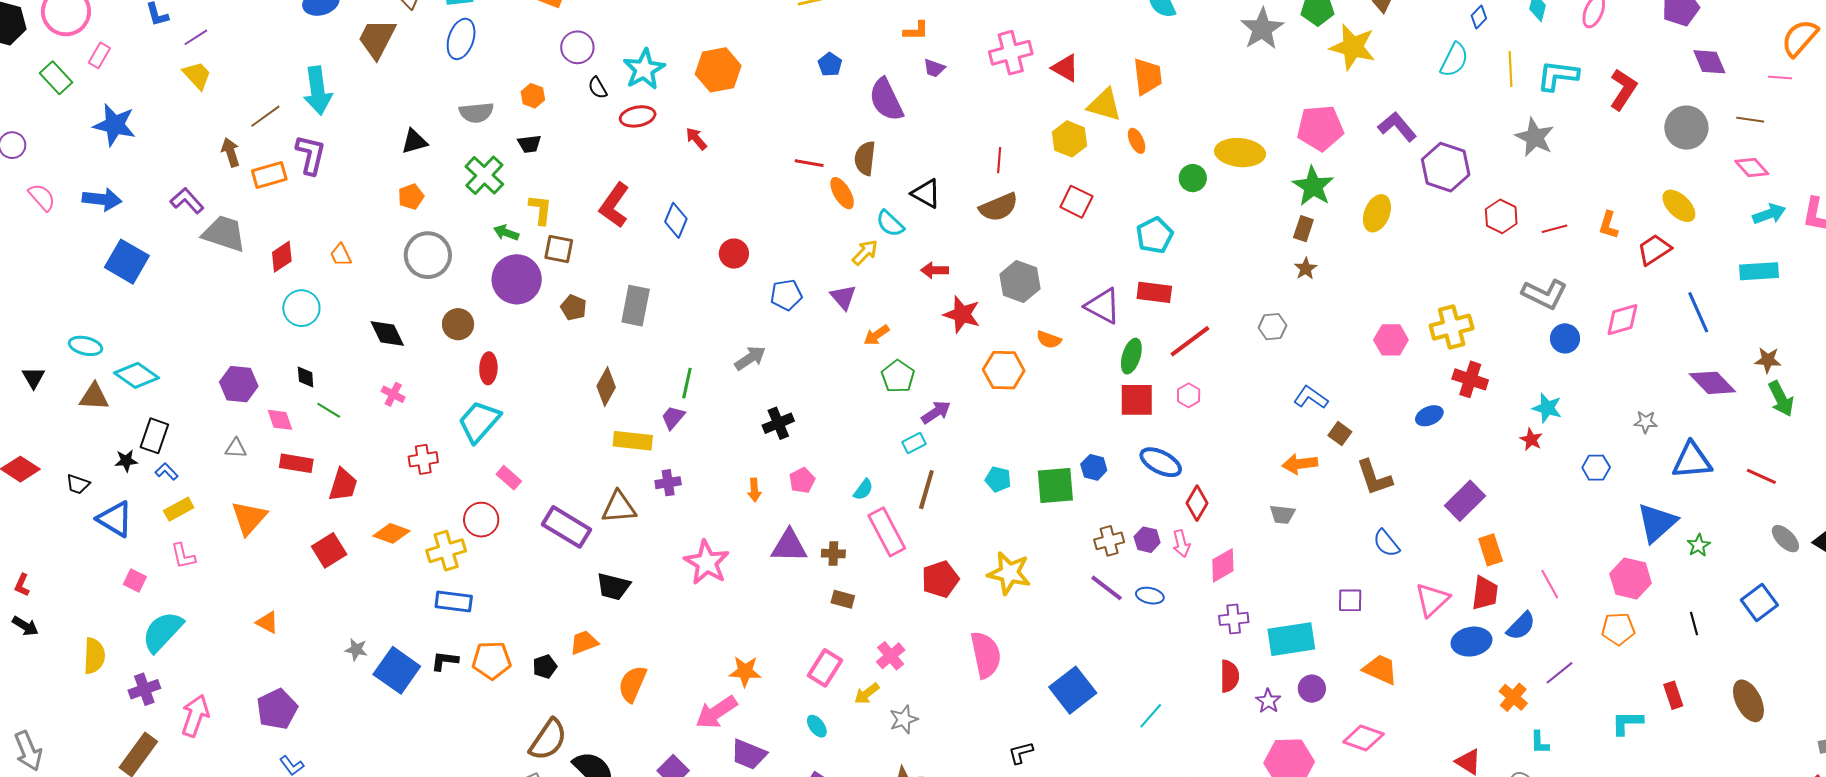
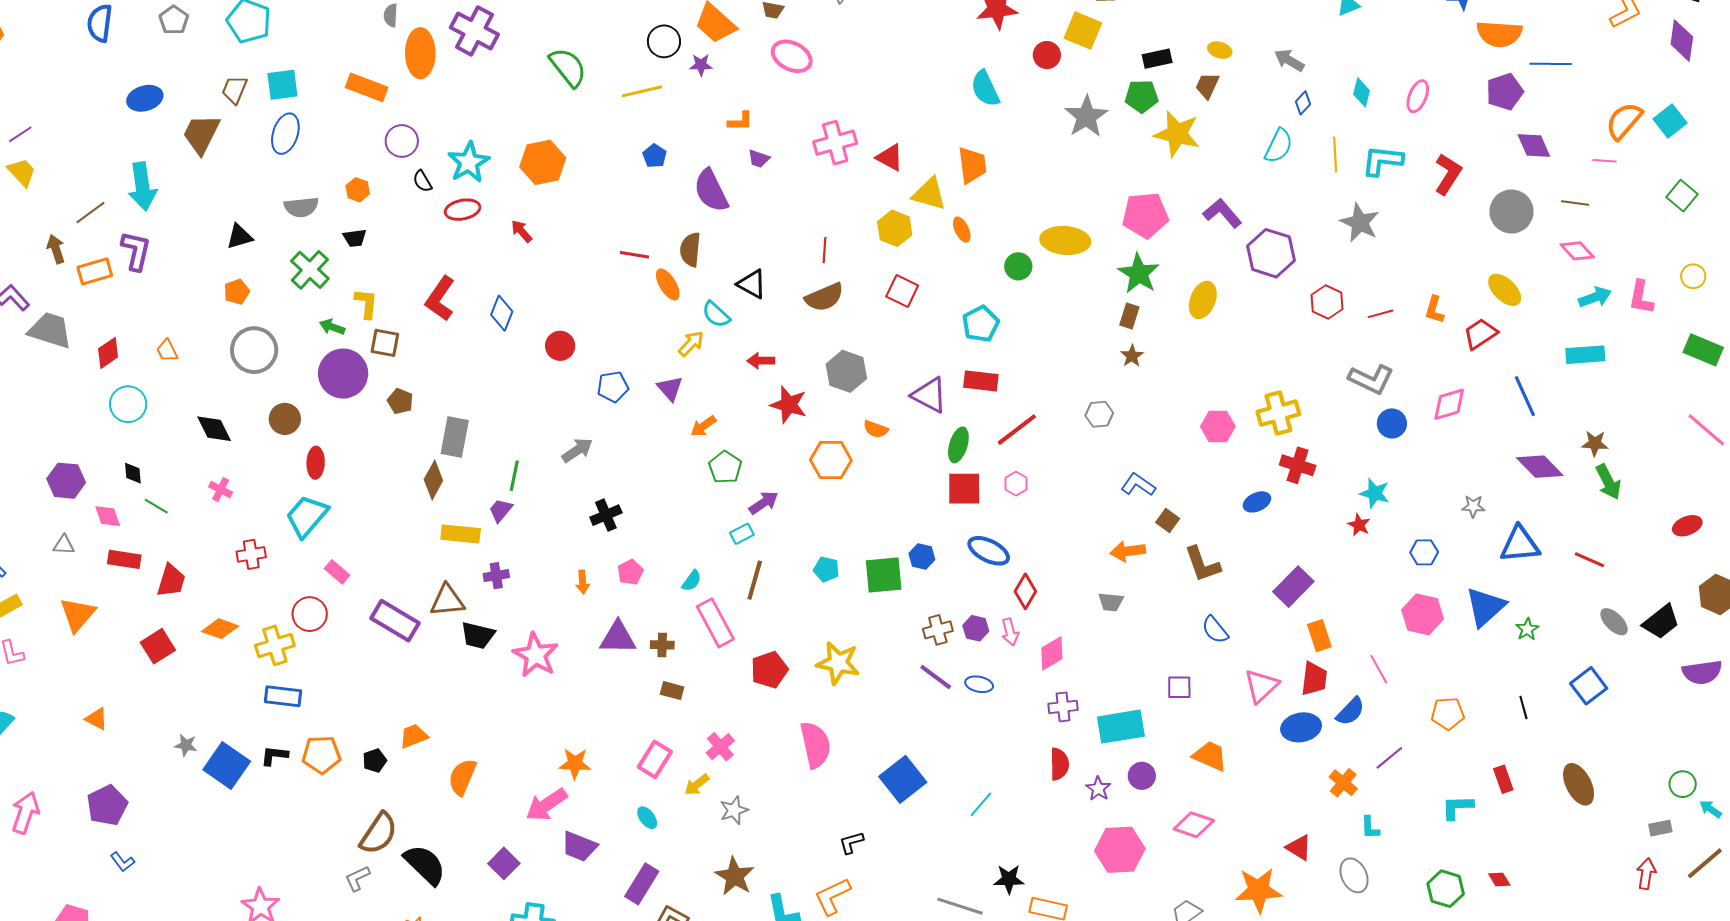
gray rectangle: (636, 306) -> (455, 437), moved
pink hexagon: (1631, 579) -> (1423, 614), moved
black trapezoid: (613, 586) -> (478, 635), moved

